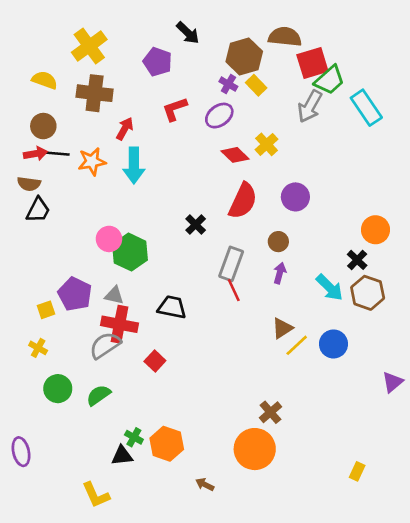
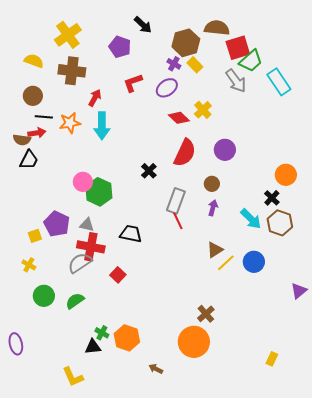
gray arrow: (310, 106) -> (236, 81), turned -65
red arrow: (35, 154) -> (37, 133), moved

